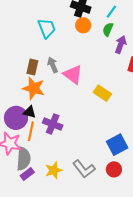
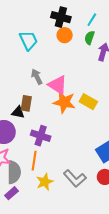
brown rectangle: (32, 67) -> (26, 103), moved
orange star: (34, 88) -> (64, 102), moved
black triangle: (30, 112) -> (18, 112), moved
orange line: (31, 131) -> (34, 161), moved
purple rectangle: (27, 174) -> (12, 193), moved

